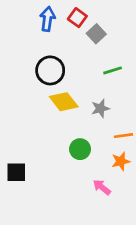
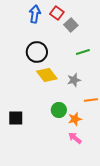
orange star: (121, 161) -> (75, 119), moved
black square: (16, 172) -> (16, 118), moved

